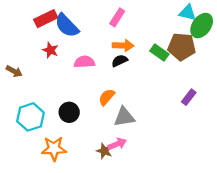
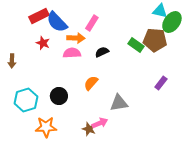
pink rectangle: (117, 17) -> (92, 23), moved
orange arrow: (123, 45) -> (76, 38), moved
brown arrow: (14, 71) -> (12, 61), turned 64
gray triangle: (124, 117) -> (119, 103), moved

